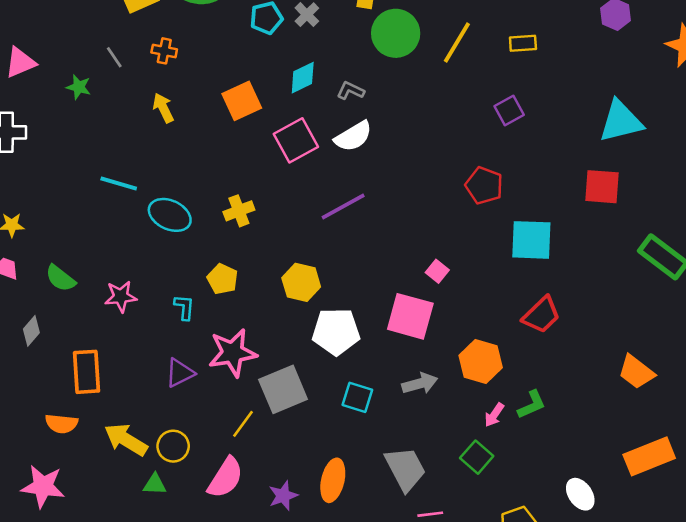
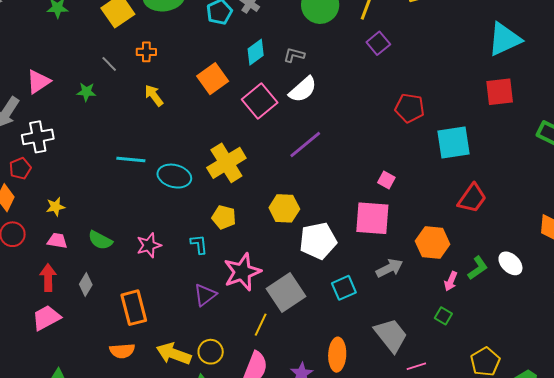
purple square: (509, 110) -> (378, 43), moved
yellow cross: (239, 211) -> (226, 163), size x1.6
cyan square: (357, 397) -> (344, 288), turned -30
green square: (477, 457) -> (443, 316), size x0.7
white ellipse: (580, 494) -> (510, 263), moved

